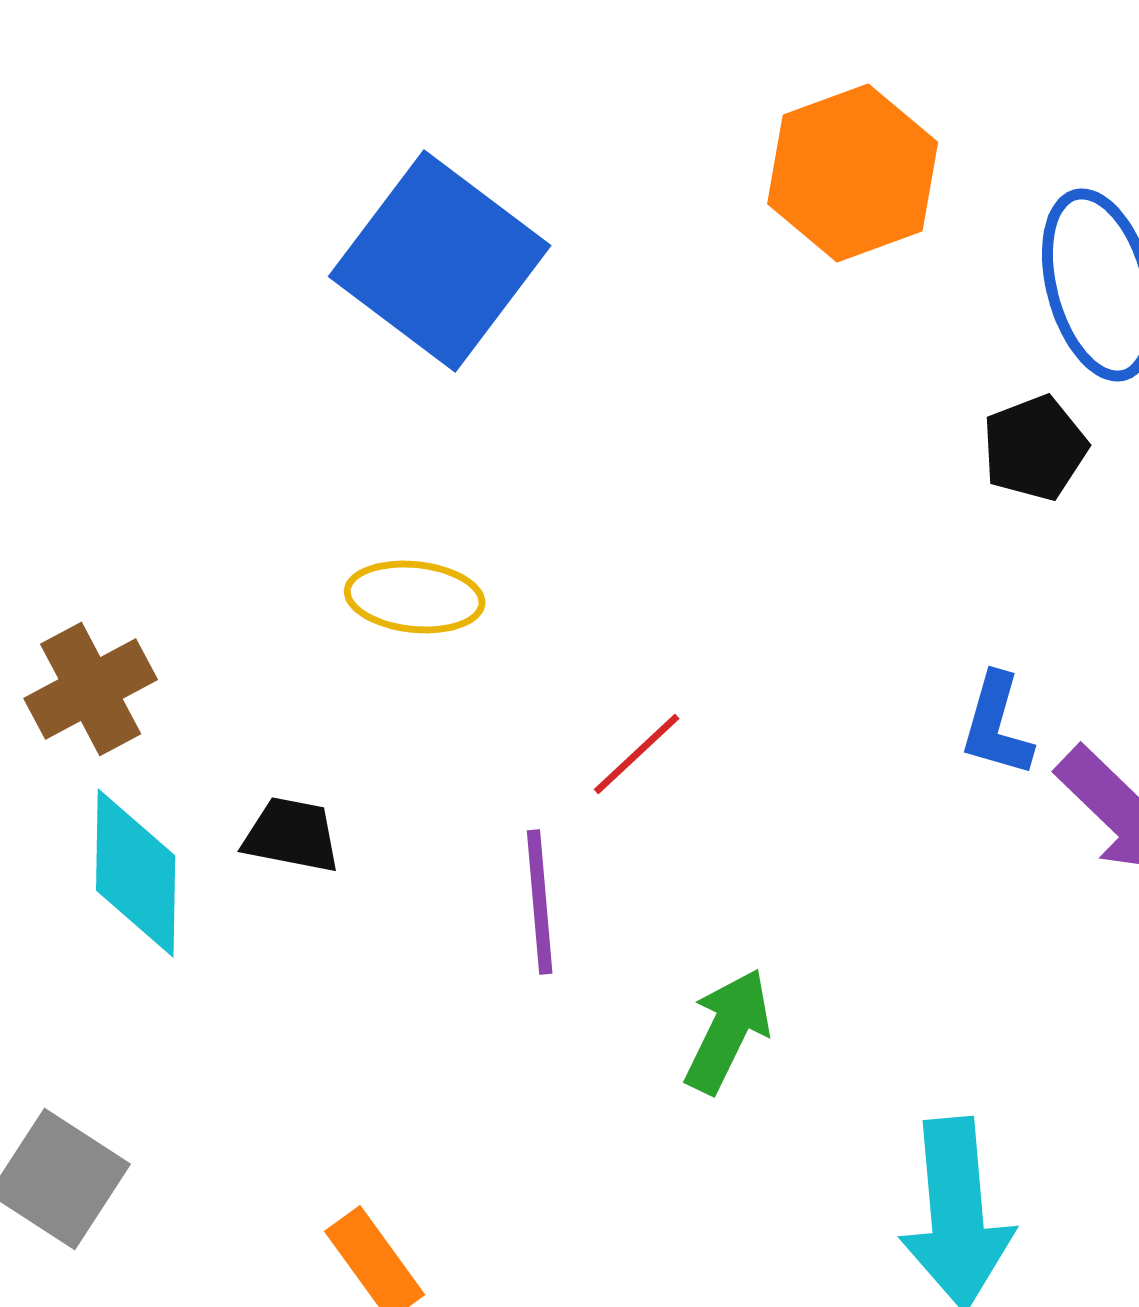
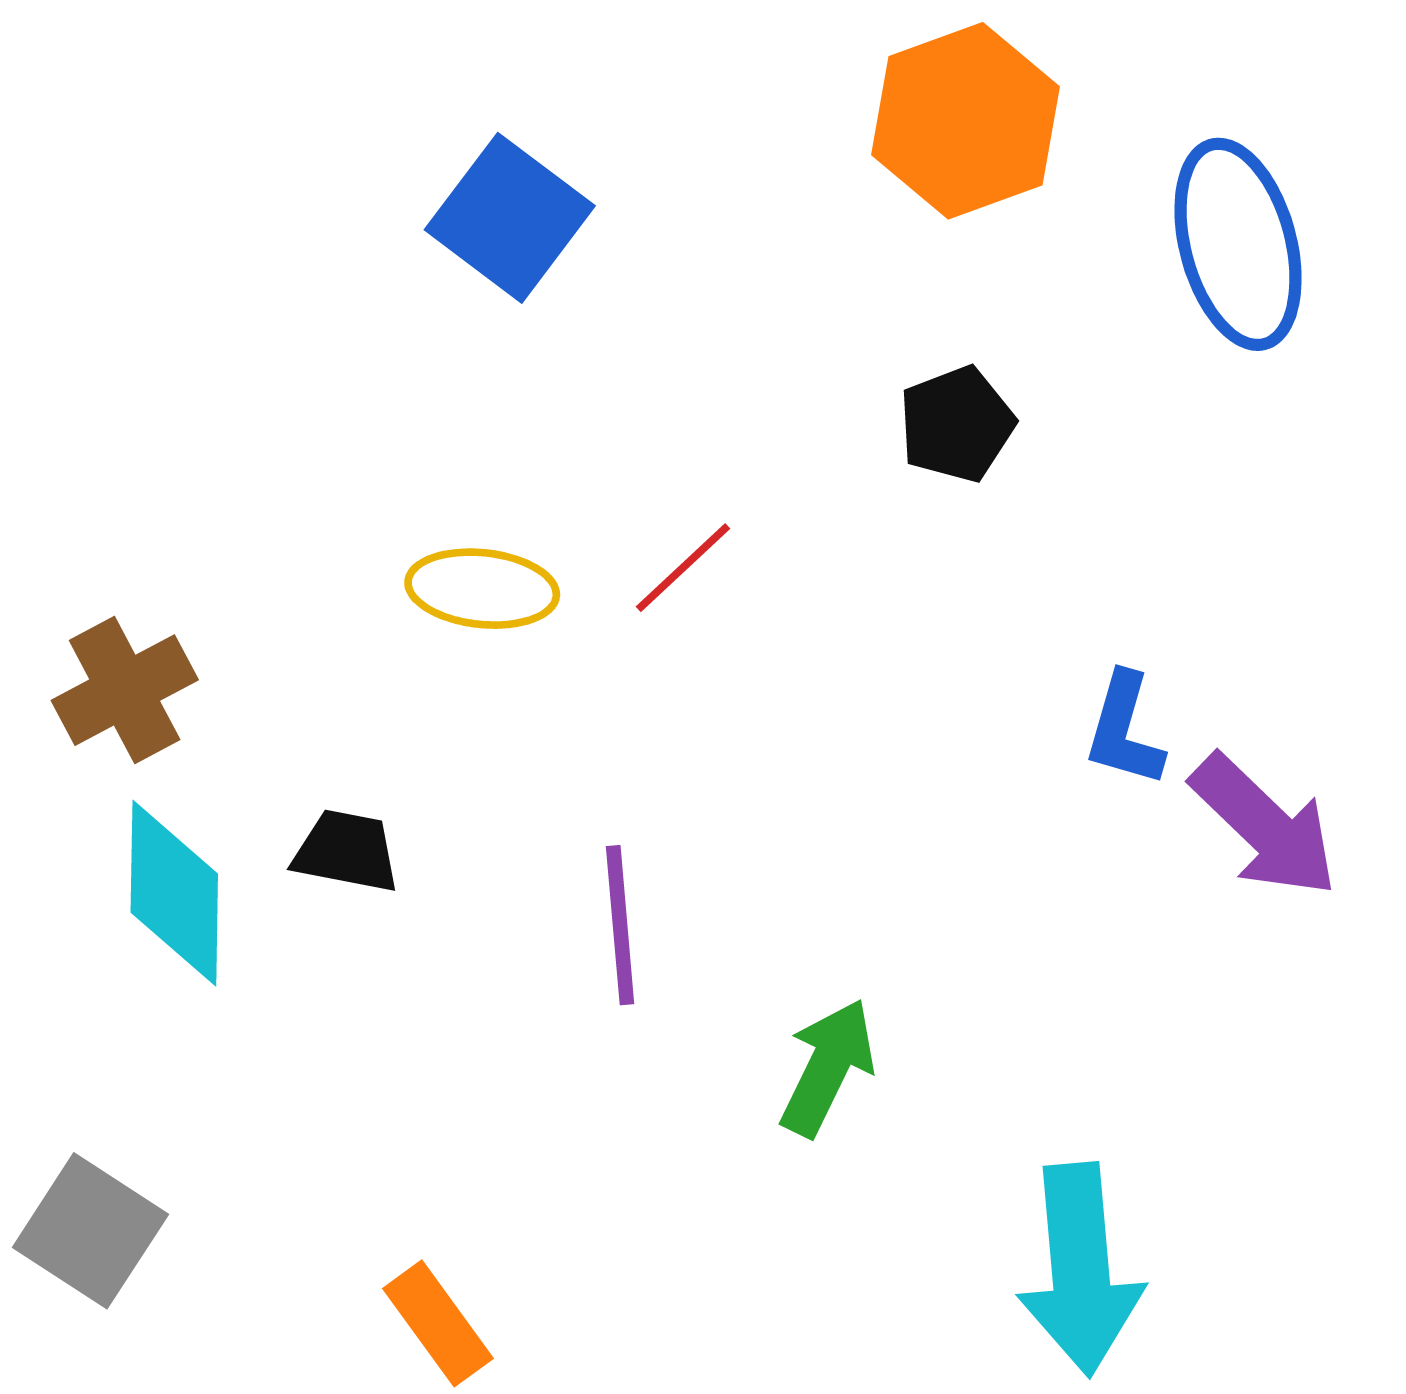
blue square: (440, 261) -> (510, 218), size x0.7
black pentagon: (1035, 448) -> (957, 424), moved
red line: (637, 754) -> (683, 568), moved

